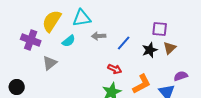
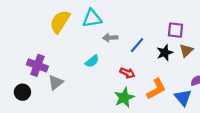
purple cross: (31, 40) -> (37, 65), moved
cyan semicircle: (69, 41) -> (92, 61), moved
gray triangle: (50, 63) -> (56, 83), moved

